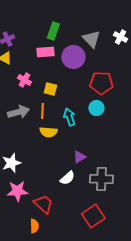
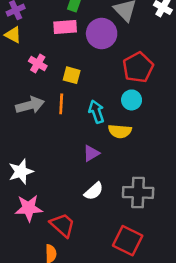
red pentagon: (101, 83) -> (138, 67), turned -30
yellow semicircle: (48, 132) -> (120, 131), moved
purple triangle: (79, 157) -> (91, 153), moved
red square: (93, 216) -> (128, 241), turned -30

